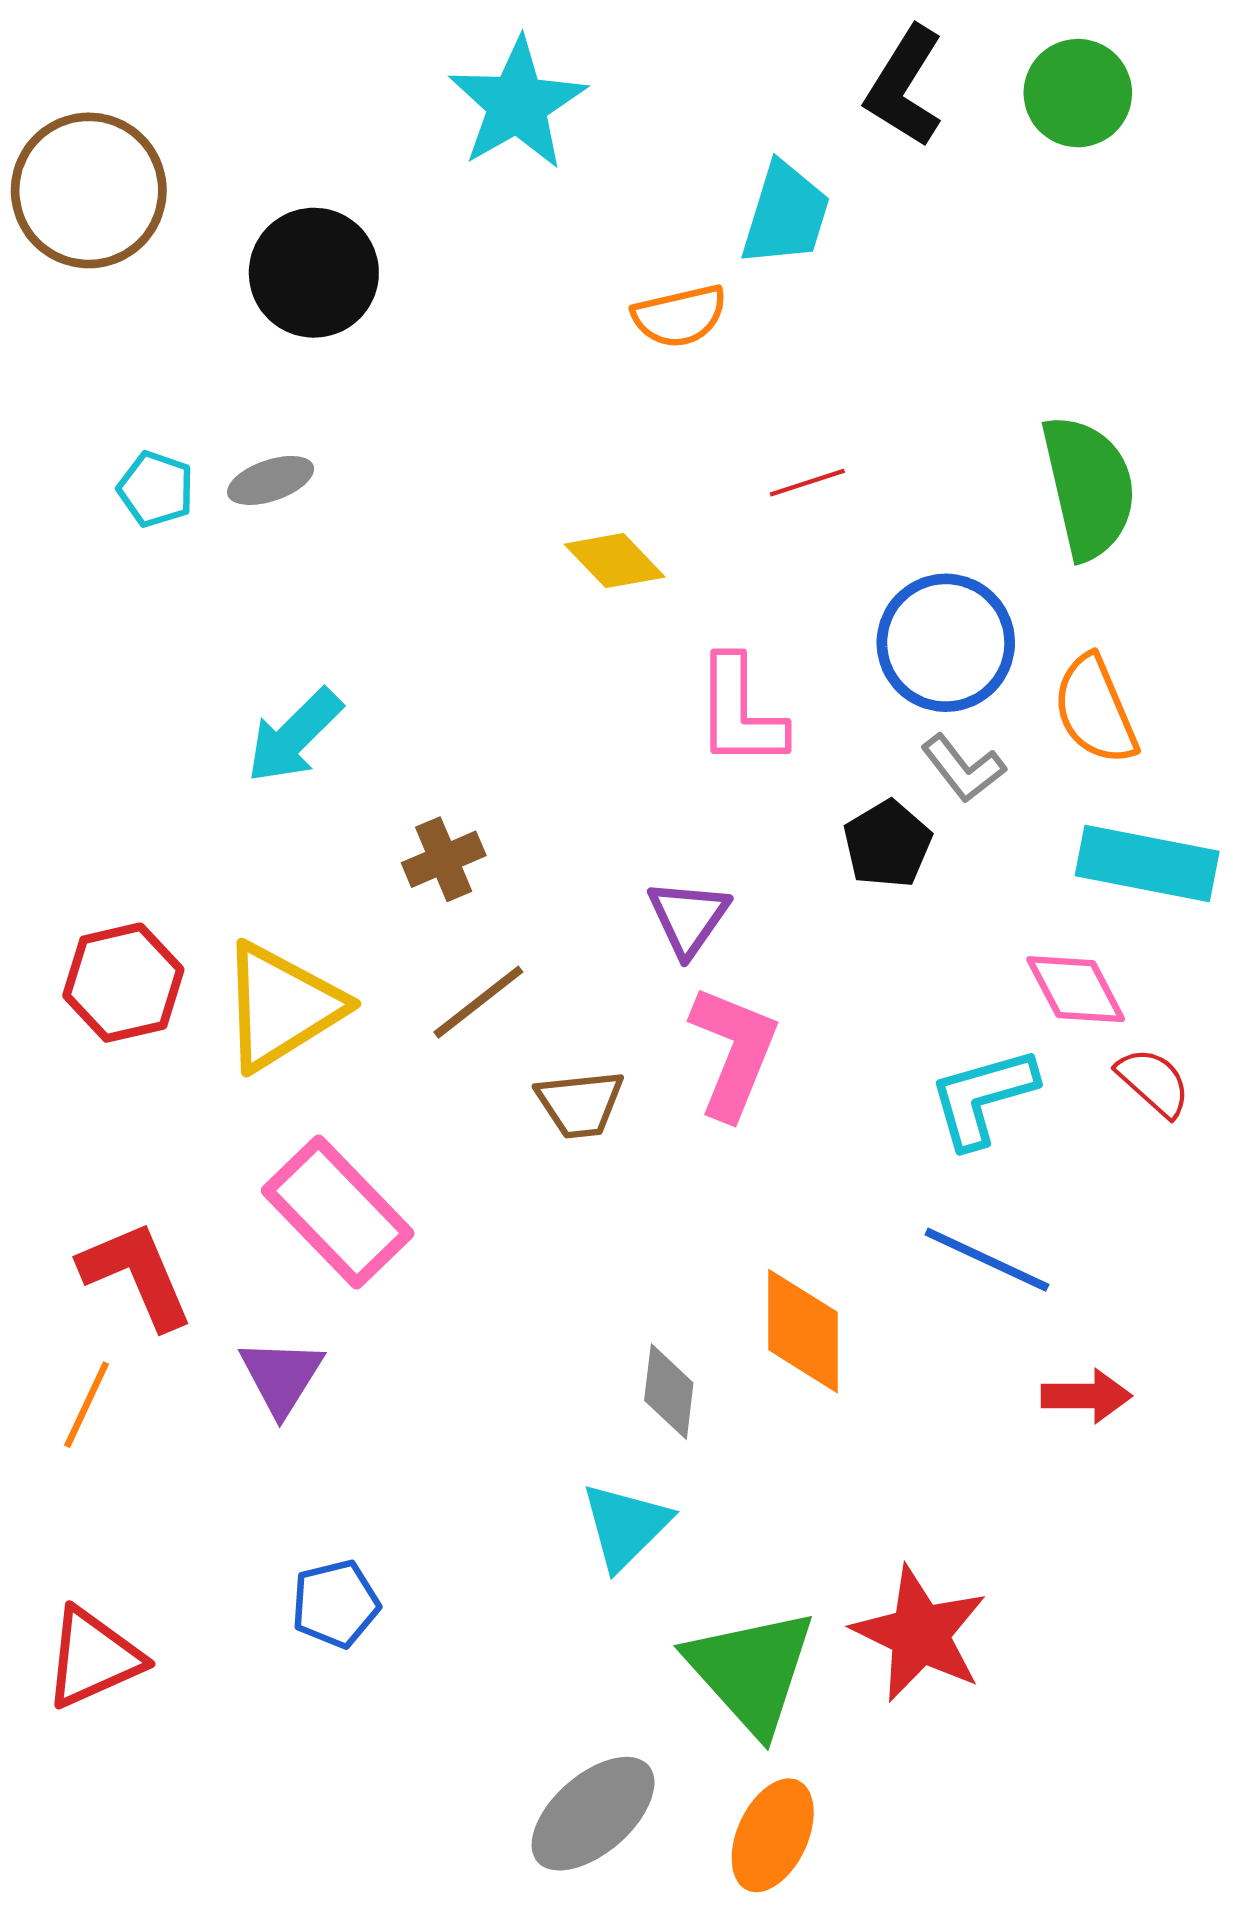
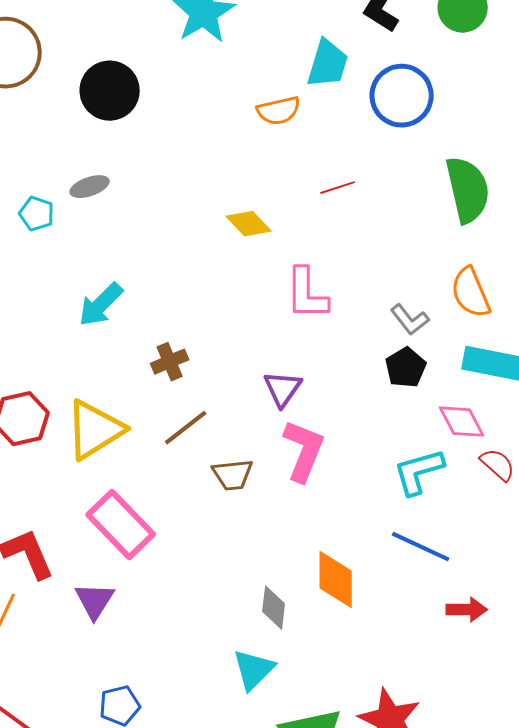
cyan pentagon: (156, 489) -> (37, 214), moved
blue circle: (946, 643) -> (402, 96), moved
black pentagon: (887, 844) -> (406, 368), moved

